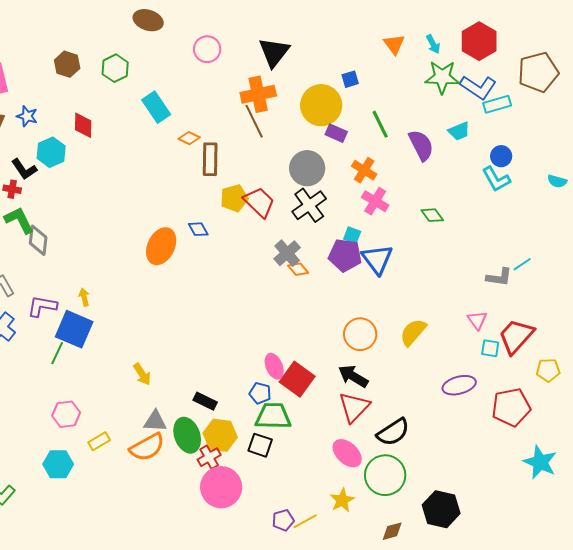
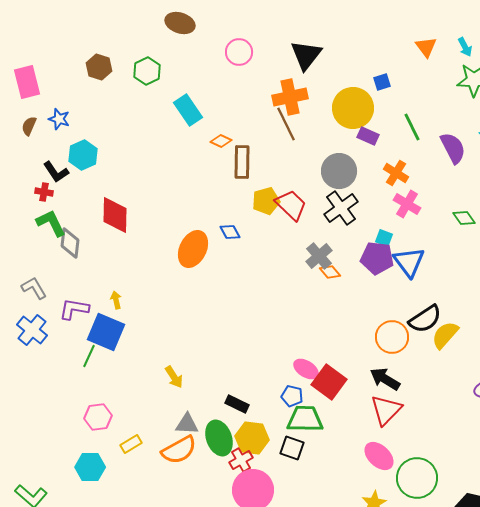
red diamond: (83, 125) -> (115, 215), moved, size x1.4
pink ellipse: (274, 366) -> (306, 369), turned -35
black semicircle: (393, 432) -> (425, 319), moved

